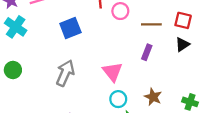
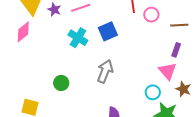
cyan cross: (16, 27) -> (78, 38), moved
green circle: (13, 70) -> (61, 83), moved
pink triangle: (112, 72) -> (168, 71), moved

